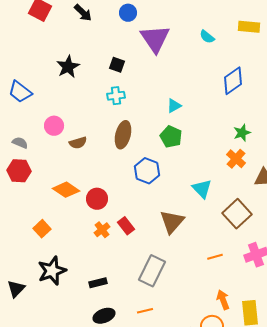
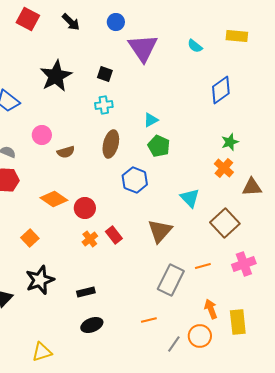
black star: (68, 67) -> (56, 76), size x1.4
cyan triangle: (174, 106) -> (151, 120), moved
gray rectangle: (152, 271) -> (171, 280), moved
orange line: (145, 311) -> (149, 320), moved

